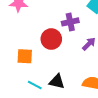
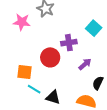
cyan line: (35, 85) -> (34, 89), moved

